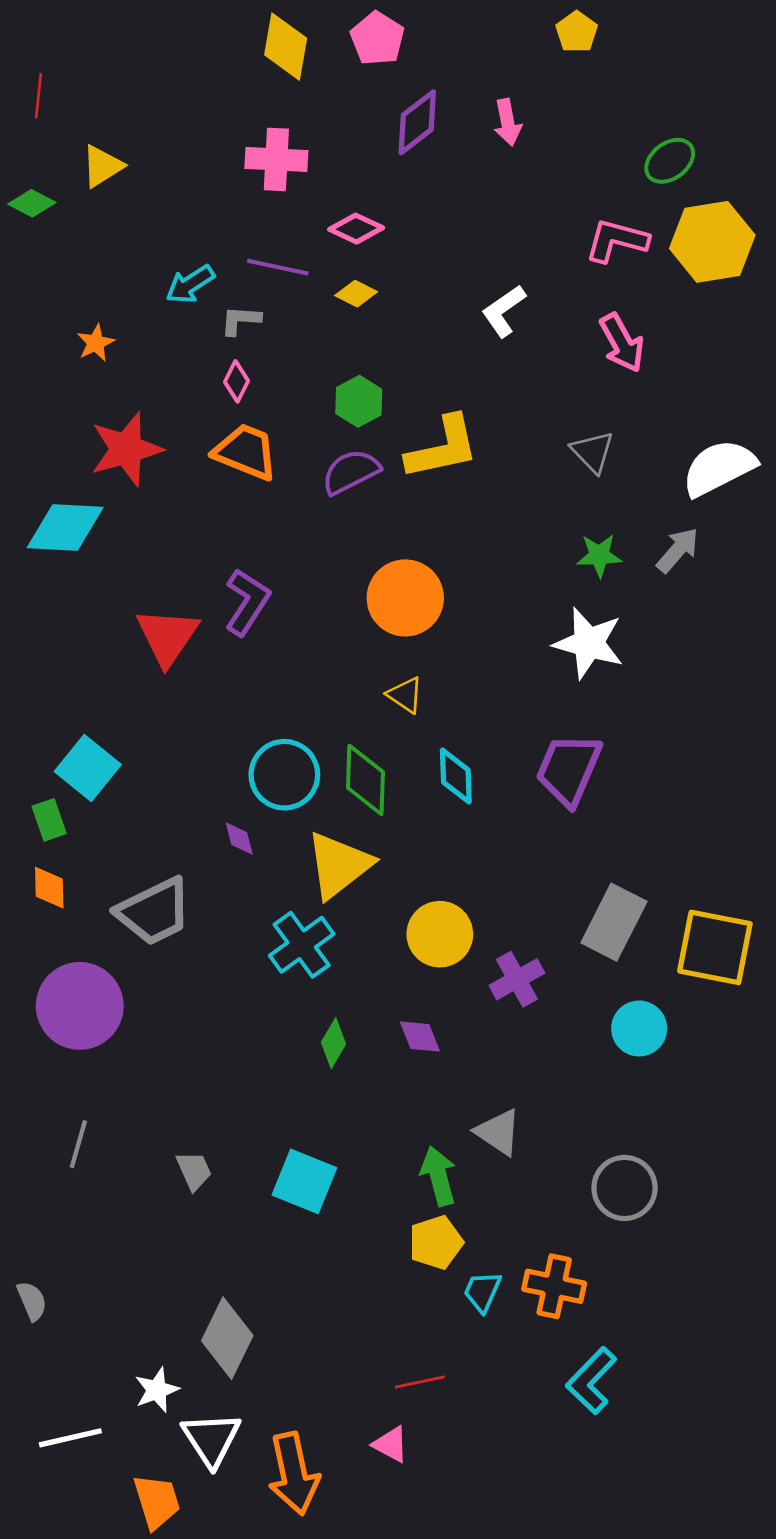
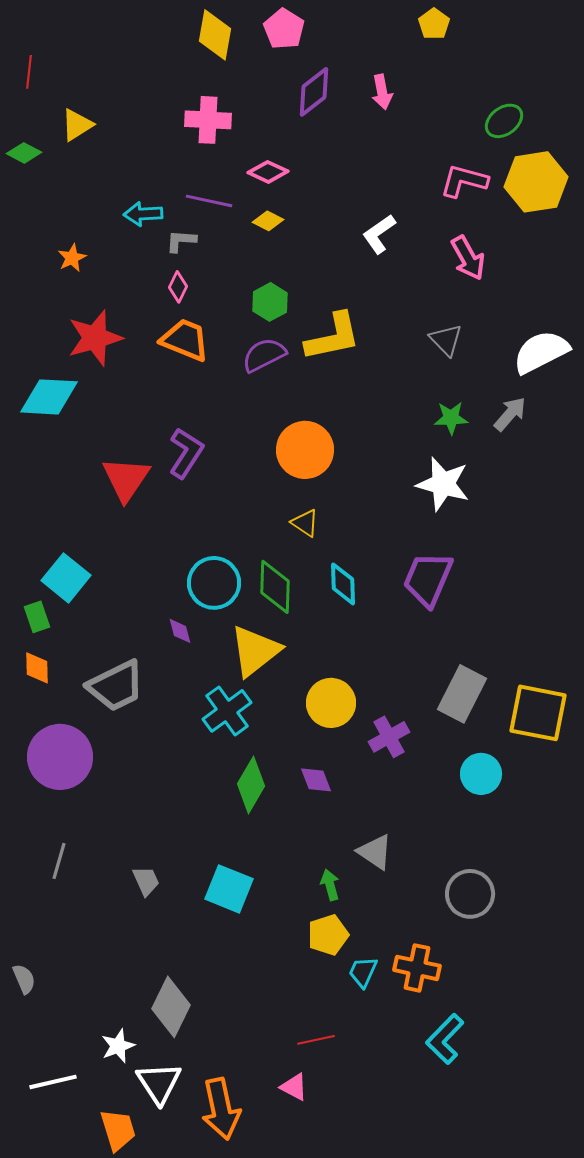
cyan arrow: (190, 284) -> (143, 214), turned 30
green diamond: (334, 1043) -> (251, 785), size x1.5
green arrow: (438, 1176) -> (330, 885), size x0.7

